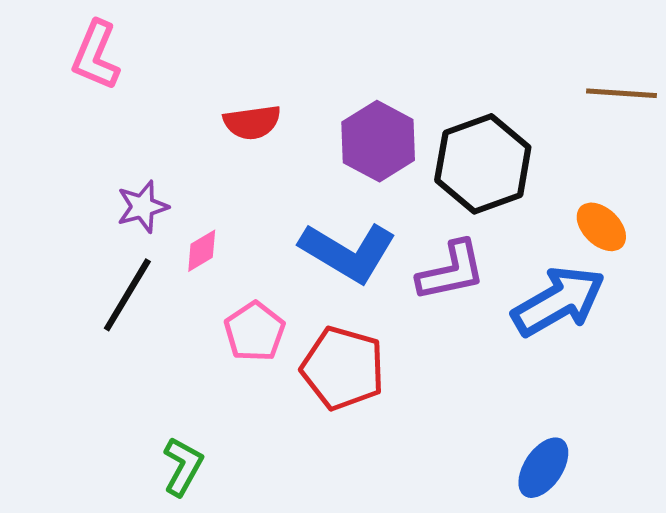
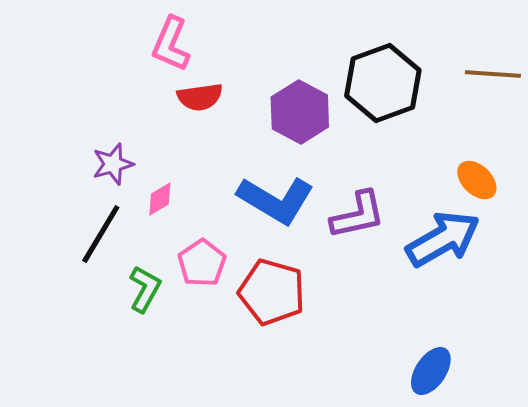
pink L-shape: (96, 55) -> (171, 44), moved
black hexagon: (483, 164) -> (383, 83), moved
green L-shape: (183, 466) -> (145, 289), moved

